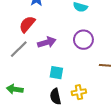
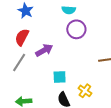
purple circle: (83, 40) -> (76, 29), moved
yellow cross: (79, 92) -> (85, 91), turned -32

